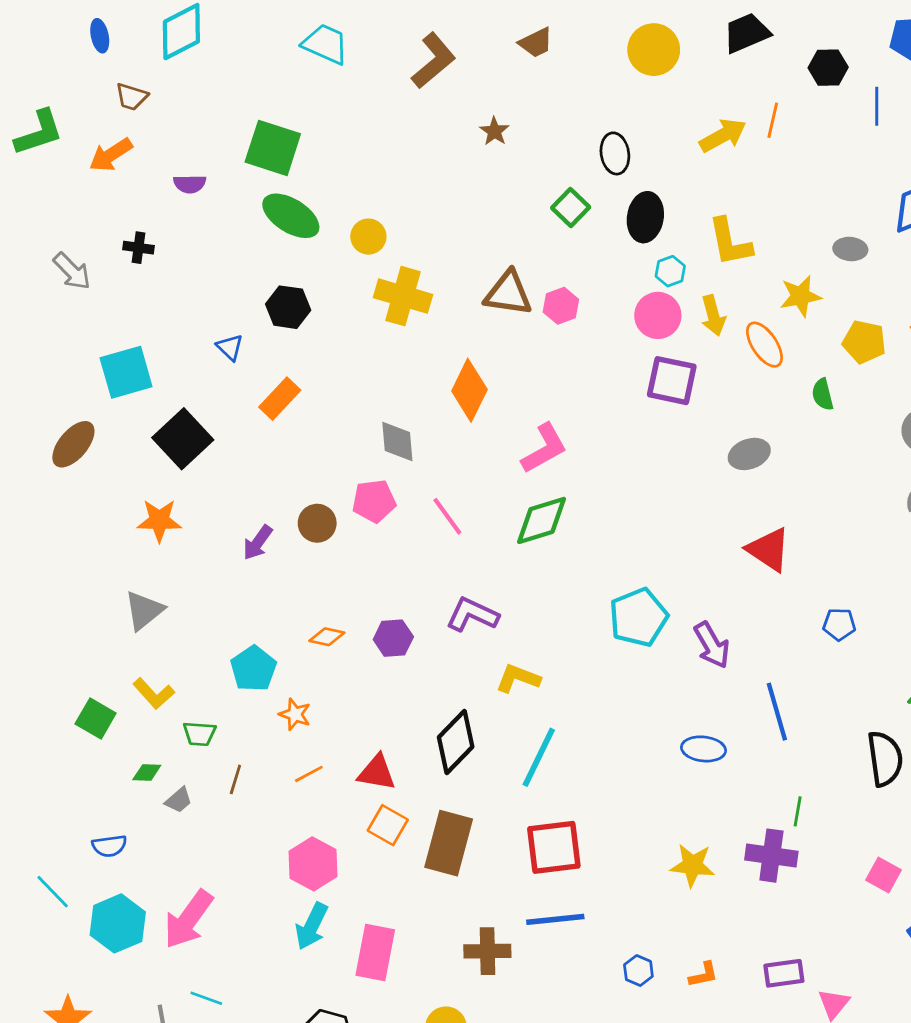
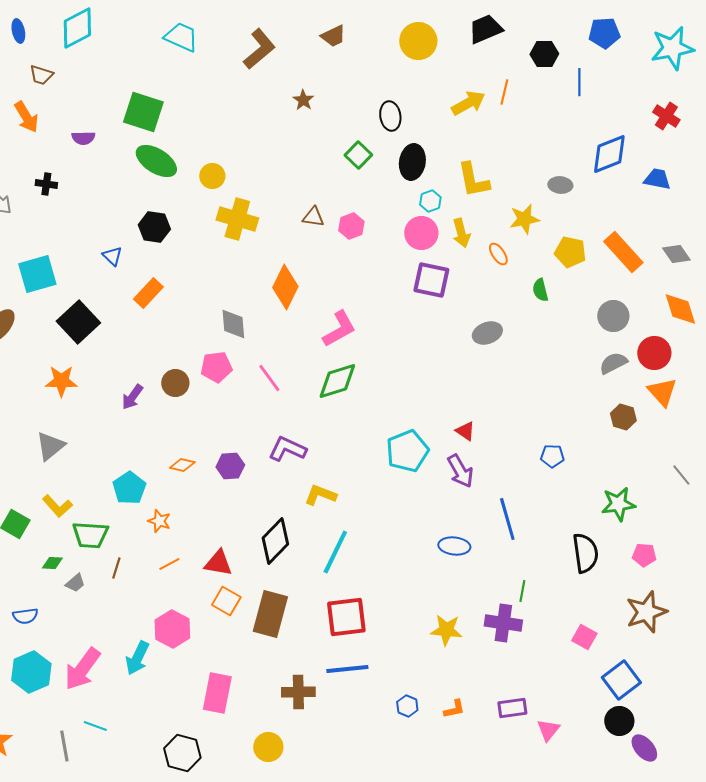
orange arrow: (111, 155) -> (26, 117), turned -88
brown triangle: (508, 293) -> (313, 217), size x0.6
orange ellipse: (764, 345) -> (498, 254), size x0.7
red triangle: (769, 550) -> (465, 431), moved, size x0.6
green trapezoid: (199, 734) -> (90, 535), size x1.5
cyan arrow: (312, 926) -> (137, 658), moved

